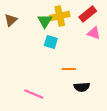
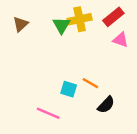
cyan square: (51, 42) -> (69, 89), moved
orange line: (69, 69) -> (90, 83), turned 32
black semicircle: (82, 87) -> (106, 105), turned -42

